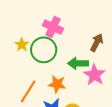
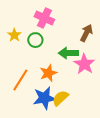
green circle: (44, 50) -> (35, 40), size x0.6
orange star: (57, 84) -> (48, 73), turned -30

